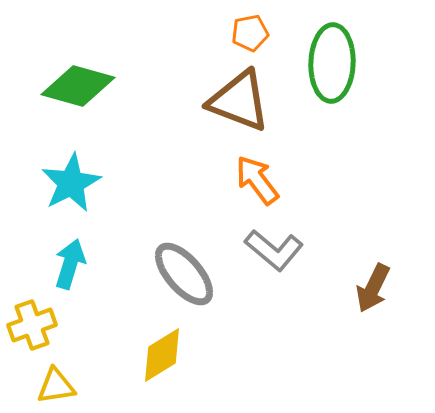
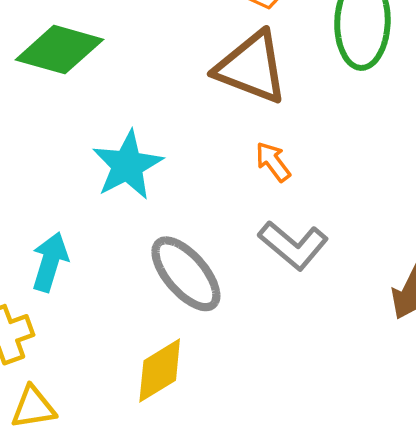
orange arrow: (257, 180) -> (273, 162), size x0.7
cyan star: (71, 183) -> (127, 165), moved

